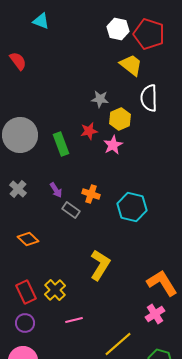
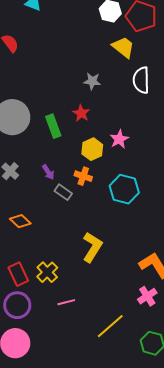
yellow hexagon: (120, 119) -> (92, 149), moved
red star: (89, 131) -> (81, 113), turned -30
pink star: (113, 145) -> (119, 139), moved
purple circle: (25, 323) -> (17, 305), size x1.4

